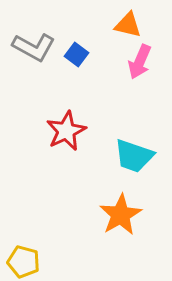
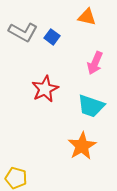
pink arrow: (140, 62) -> (95, 63), moved

